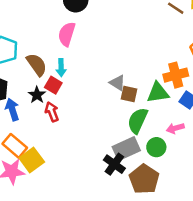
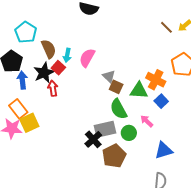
pink semicircle: (67, 34) -> (87, 58), moved
orange cross: (176, 75) -> (156, 80), turned 30
black star: (37, 95) -> (44, 73), size x1.5
green semicircle: (138, 121) -> (118, 109), turned -65
pink arrow: (175, 128) -> (147, 121), turned 48

